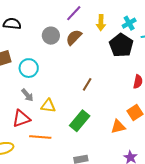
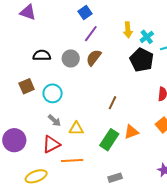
yellow arrow: (101, 23) -> (128, 30), moved
black semicircle: (12, 24) -> (42, 55), moved
orange triangle: (118, 127) -> (131, 132), moved

